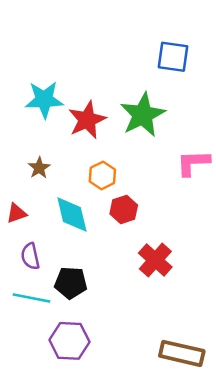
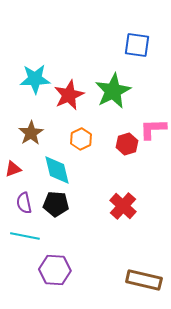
brown star: (39, 168) -> (31, 133), size x1.4
red hexagon: (124, 210) -> (127, 144), moved
black pentagon: (71, 283) -> (56, 204), moved

